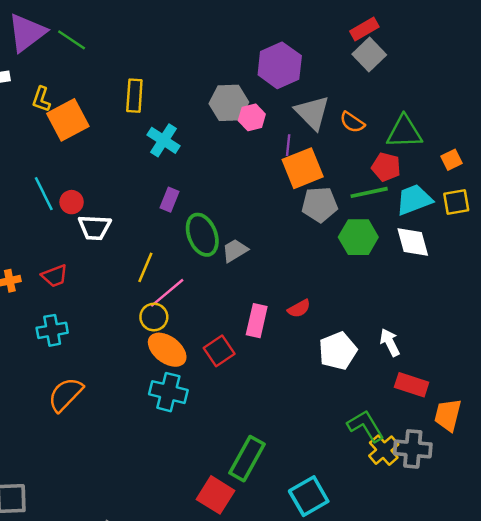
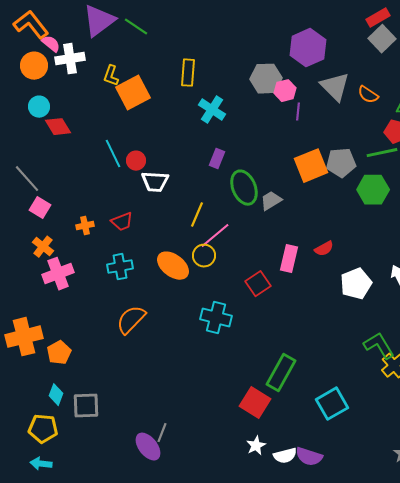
purple line: (288, 145) -> (298, 112), moved
orange square: (303, 168) -> (311, 166), moved
orange ellipse: (167, 350) -> (173, 266), moved

